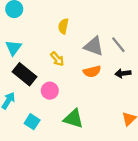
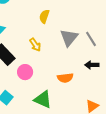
gray triangle: (94, 46) -> (69, 38), turned 42
orange semicircle: (92, 71) -> (65, 78), moved

